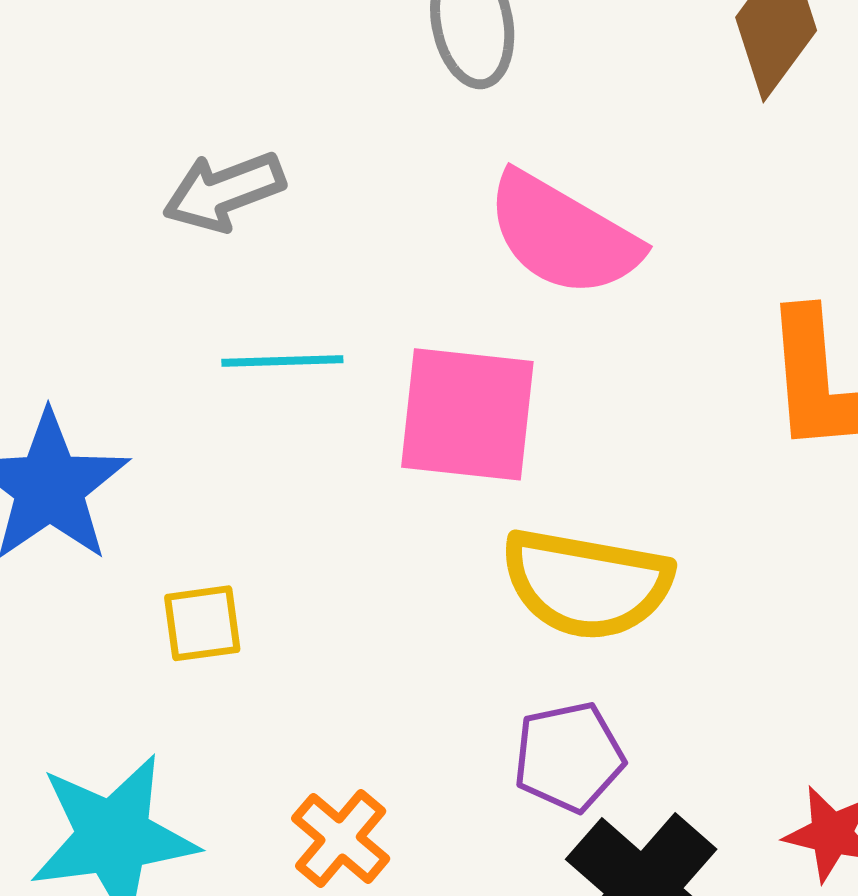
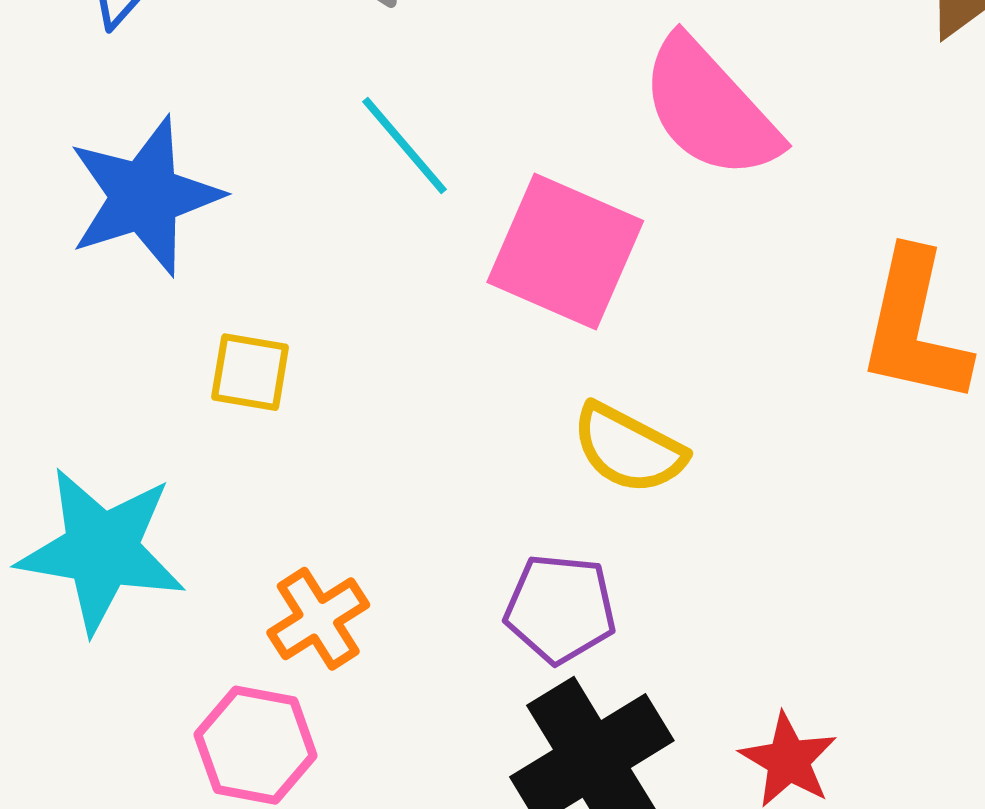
cyan line: (282, 361) -> (405, 145), turned 34
yellow semicircle: (586, 584) -> (629, 449), size x0.7

